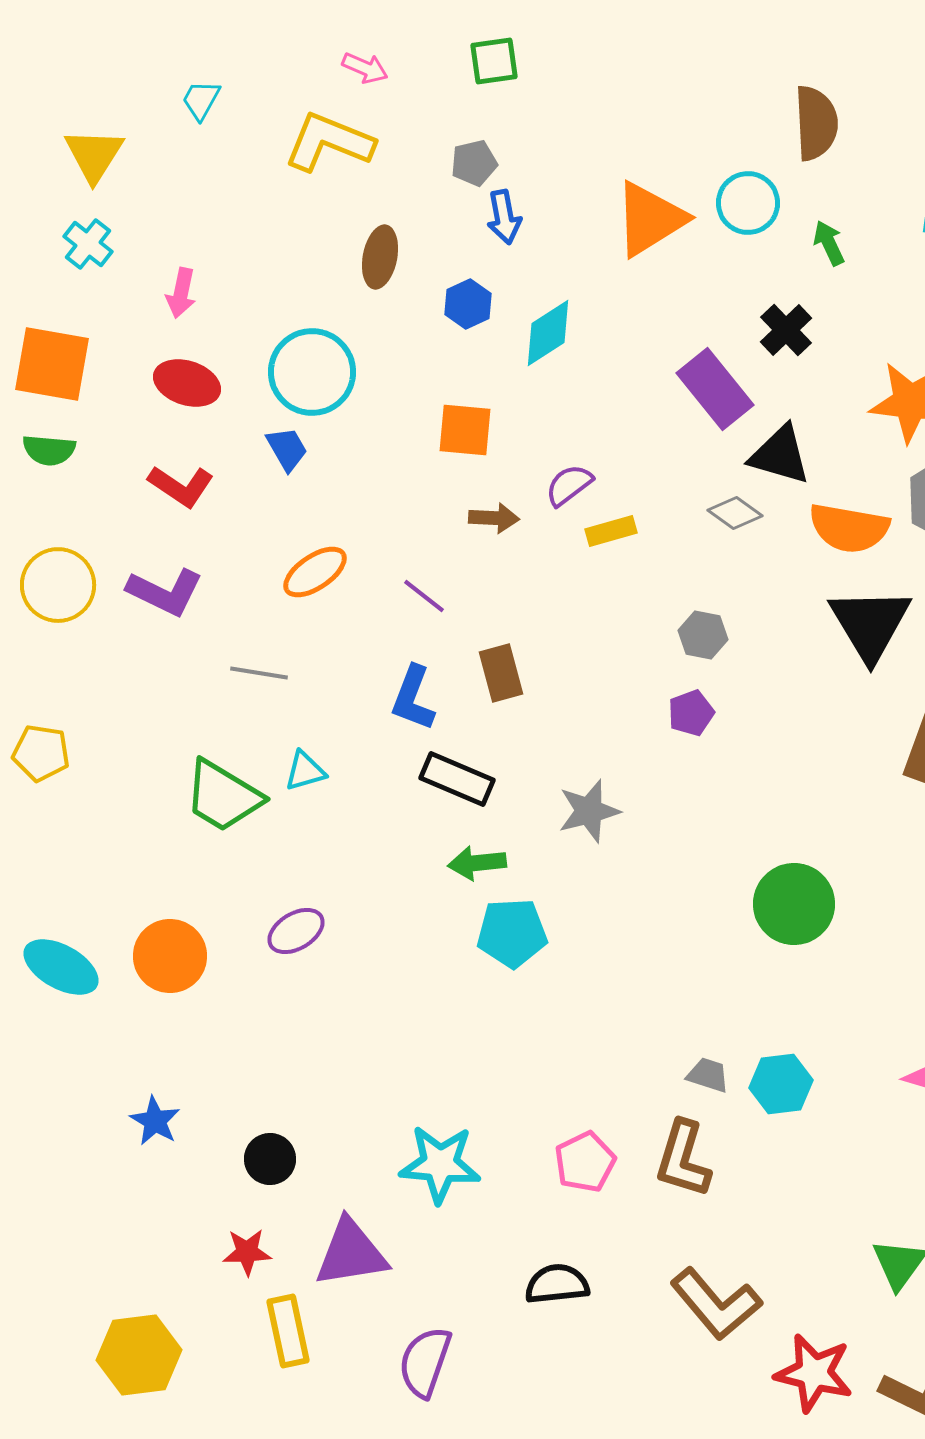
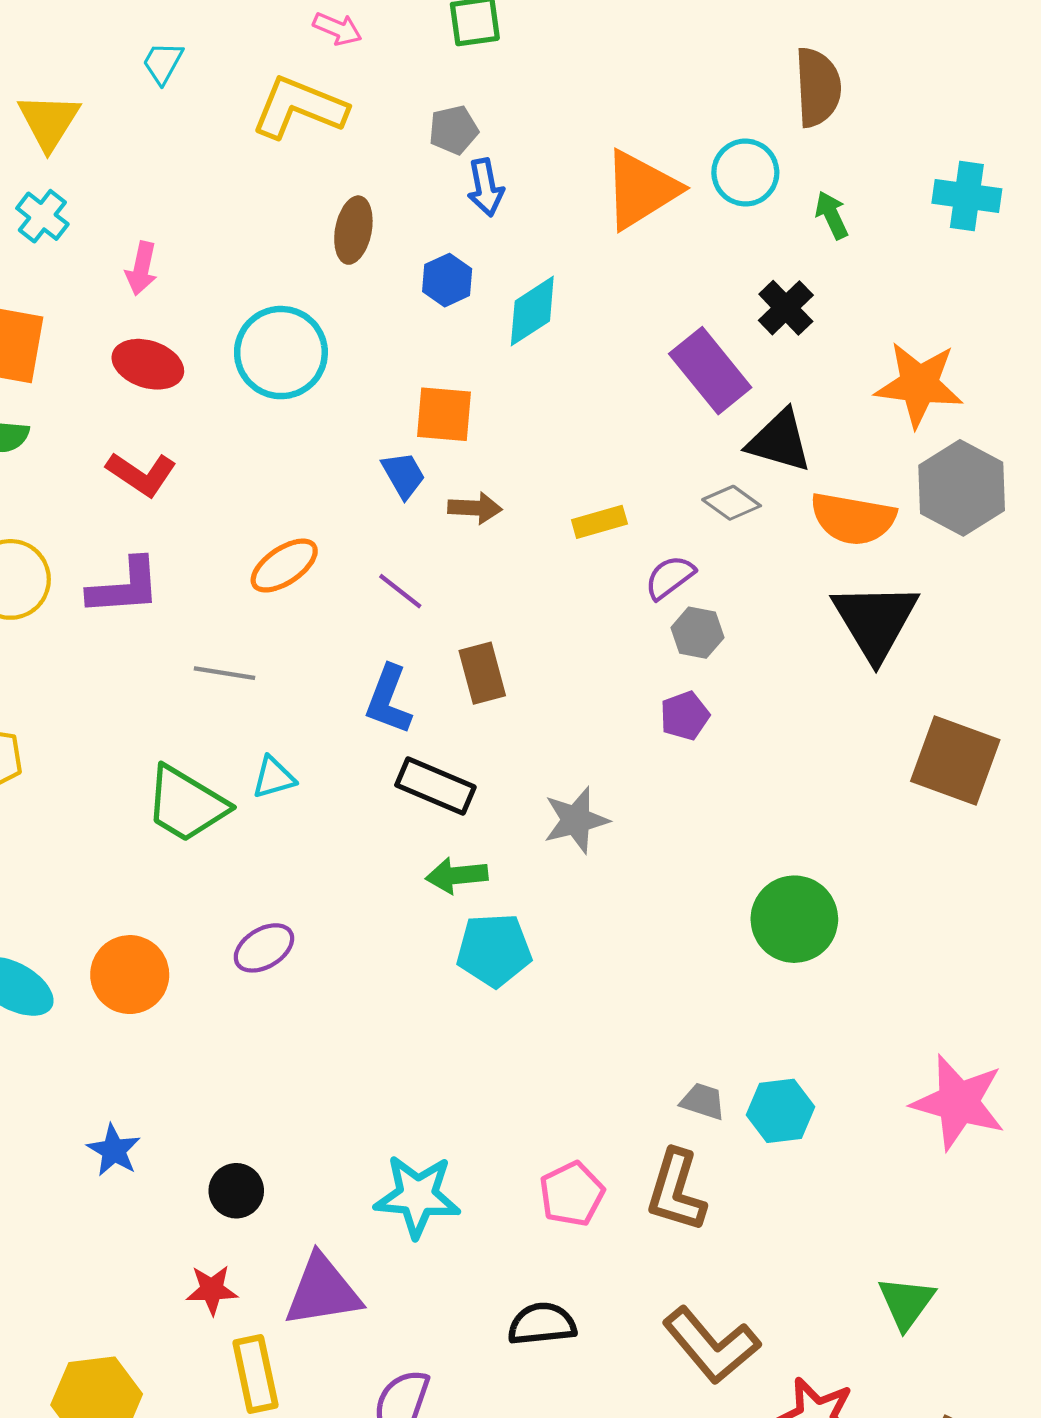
blue trapezoid: (287, 449) -> (403, 475), moved
purple semicircle: (569, 485) -> (670, 577), moved
purple L-shape: (165, 592) -> (124, 587), turned -30

